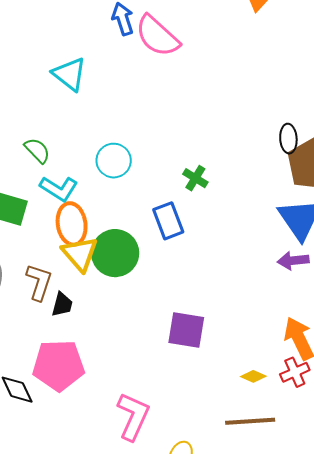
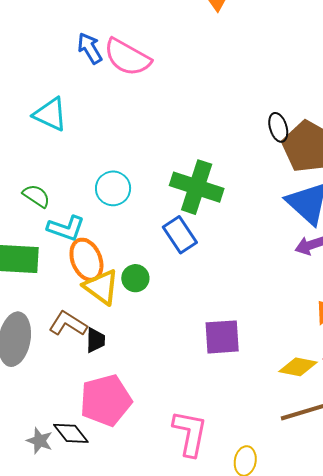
green cross: (195, 178) -> (197, 187), size x2.0
green circle: (115, 253) -> (135, 278), size x0.6
brown L-shape: (39, 282) -> (68, 324), turned -63
yellow diamond: (253, 376) -> (298, 367), size x1.5

